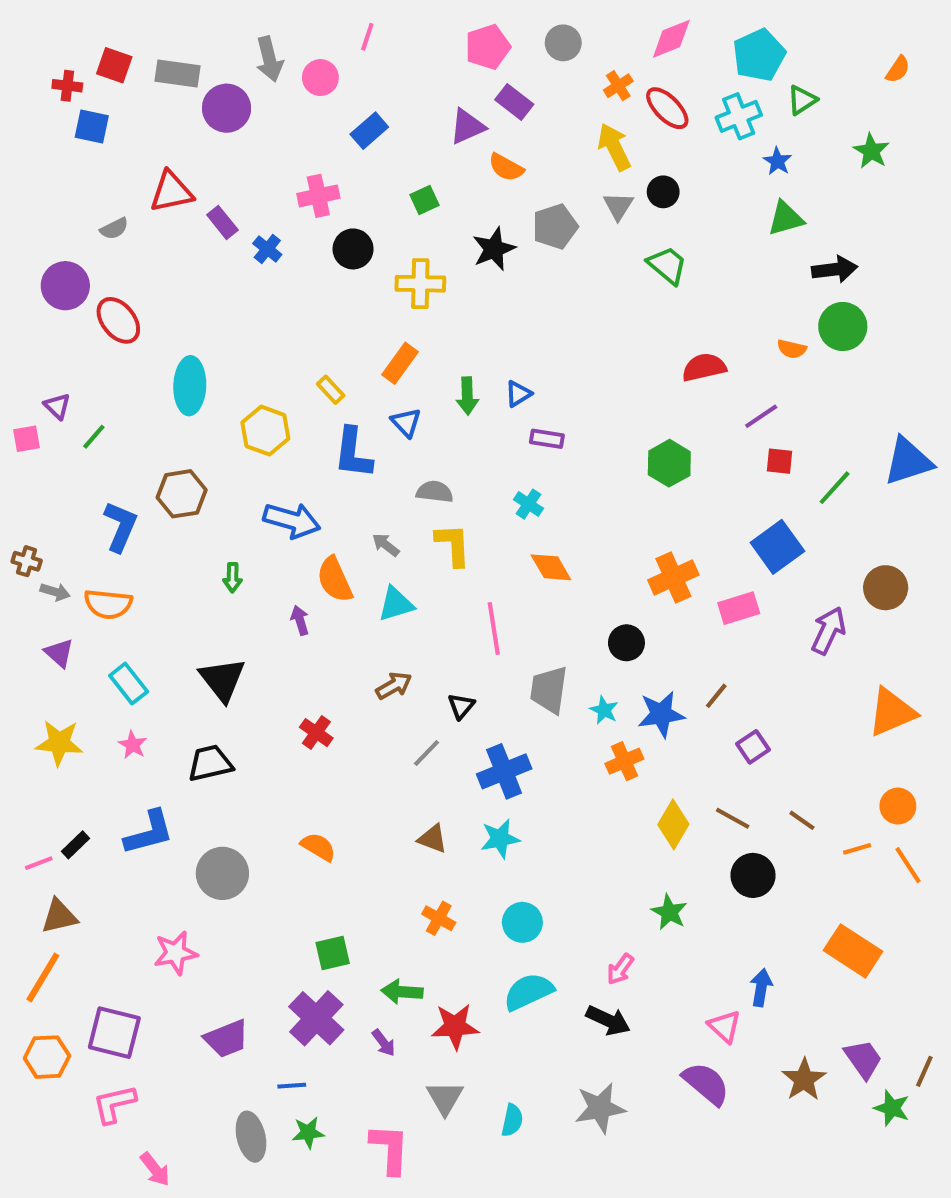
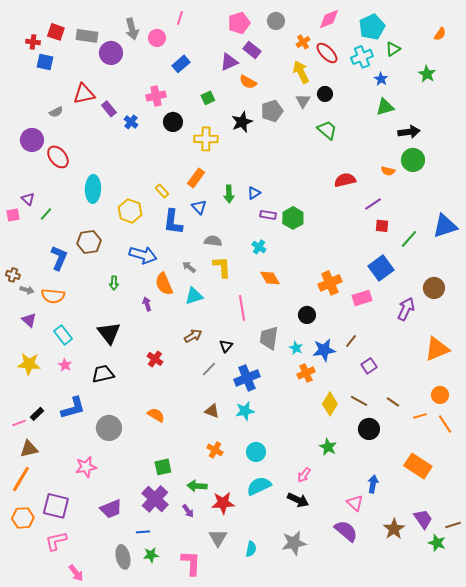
green hexagon: (669, 463) -> (293, 218), moved
brown line: (924, 1071) -> (453, 525), turned 49

